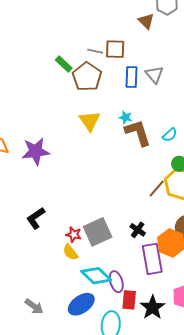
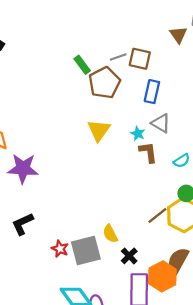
gray line: (95, 51) -> (118, 57), turned -42
gray triangle: (154, 75) -> (161, 123), moved, turned -30
brown L-shape: (138, 133) -> (148, 152), size x0.7
purple star: (36, 151) -> (23, 169), moved
yellow semicircle: (70, 252) -> (110, 234), moved

